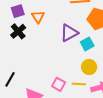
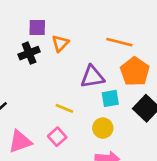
yellow line: (79, 84) -> (64, 108), moved

